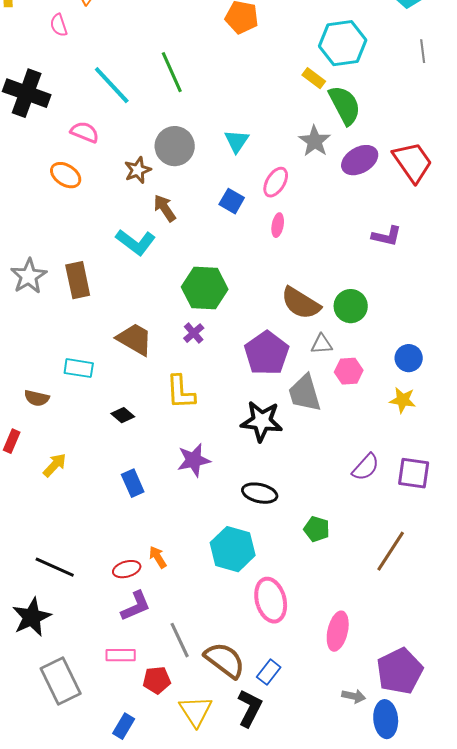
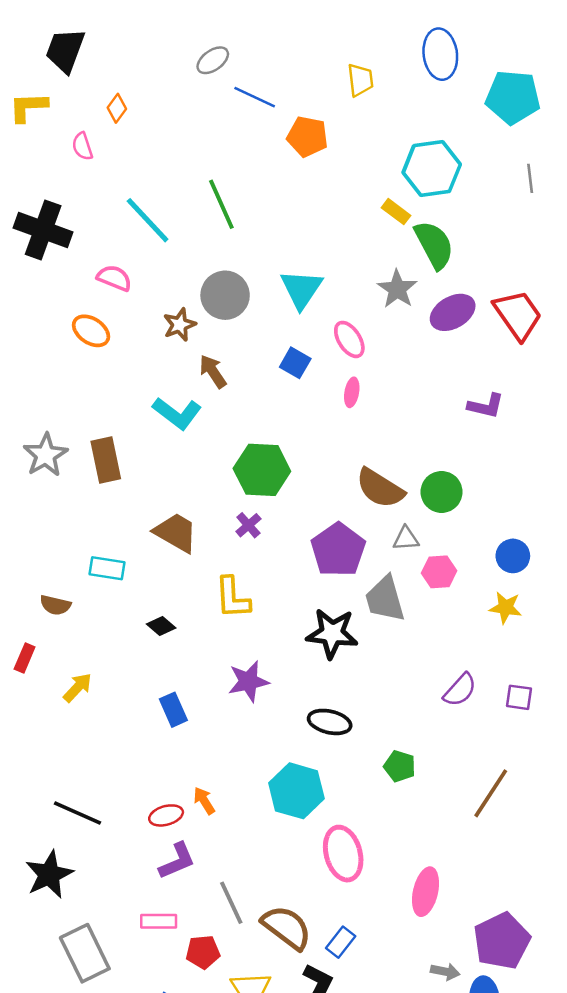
cyan triangle: (237, 141) -> (301, 289), size x1.4
pink ellipse: (276, 182) -> (349, 339), turned -64
purple square: (414, 473) -> (519, 697), size x0.7

